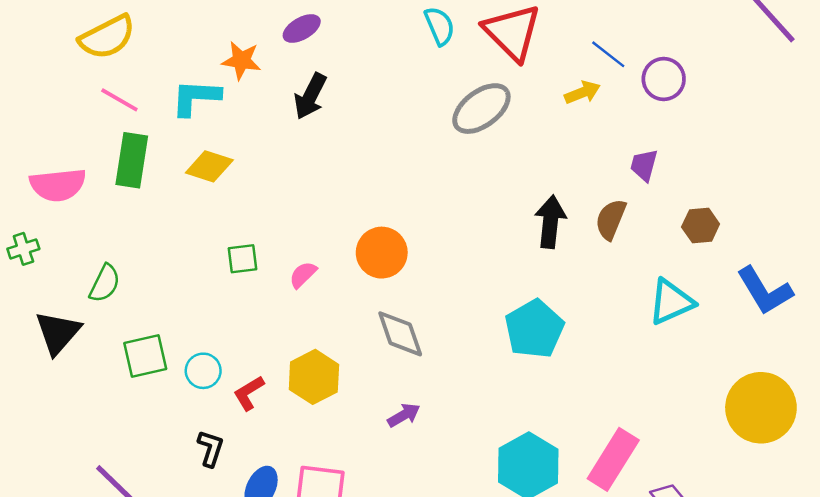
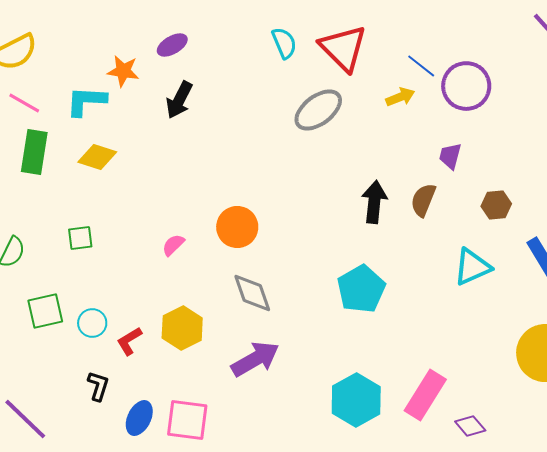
purple circle: (664, 79) -> (466, 86), size x1.4
green square: (243, 259) -> (80, 238), moved
purple arrow: (404, 415) -> (255, 359), size x1.8

